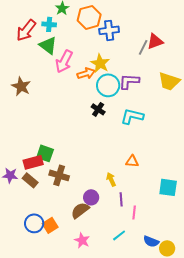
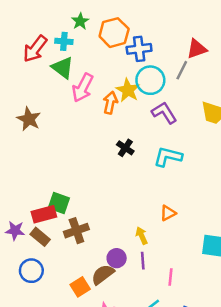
red triangle: (155, 41) -> (197, 49), moved
orange arrow: (86, 73) -> (110, 103), turned -60
purple L-shape: (129, 81) -> (164, 113), turned 55
cyan circle: (108, 85) -> (150, 80), moved
orange triangle: (132, 161) -> (168, 213), turned -32
brown cross: (59, 175) -> (76, 231), turned -36
purple line: (121, 199) -> (143, 261), moved
blue circle: (34, 223) -> (31, 271), moved
orange square: (50, 225) -> (80, 287), moved

